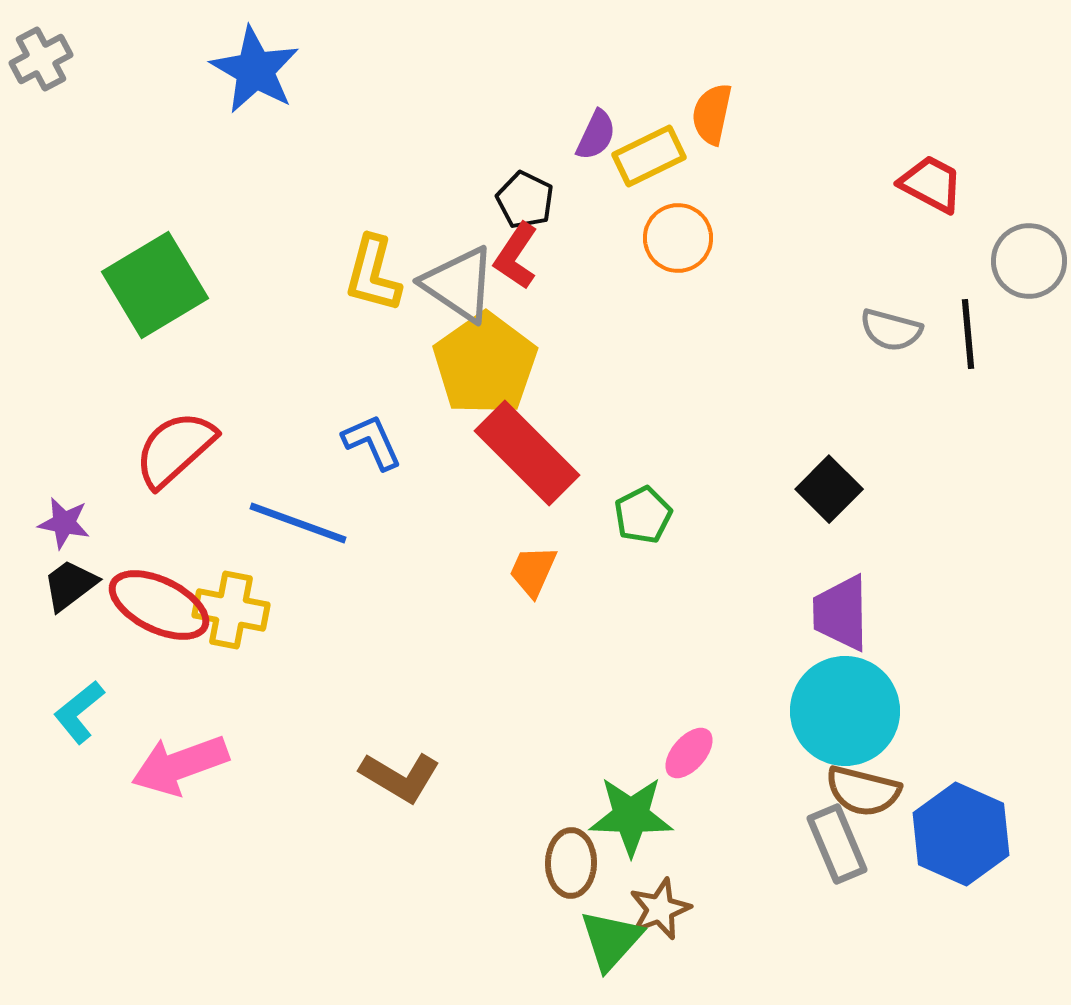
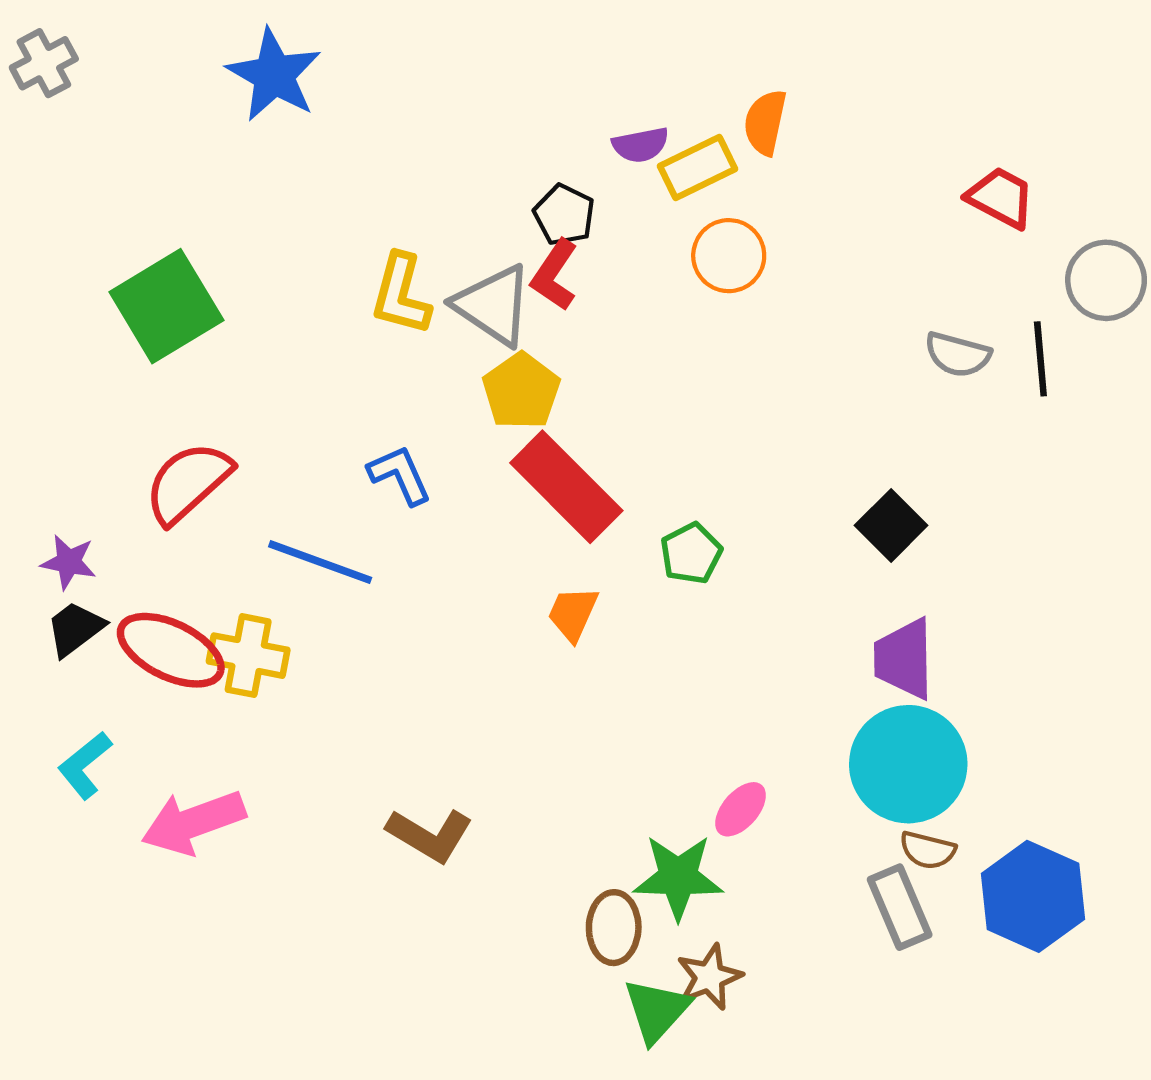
purple semicircle: (596, 135) -> (641, 145), turned 54
yellow pentagon: (485, 364) -> (521, 391), size x0.7
brown semicircle: (863, 791) -> (928, 850), size x0.7

